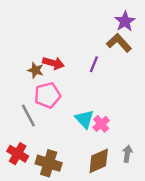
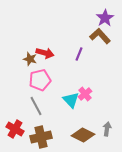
gray line: (28, 116) -> (36, 106), moved
pink cross: (101, 124) -> (85, 94), moved
brown diamond: (99, 161) -> (83, 135), turned 50
brown cross: (49, 163) -> (41, 137), turned -30

